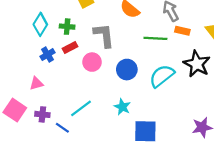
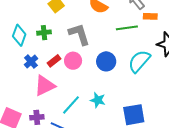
red rectangle: (70, 47) -> (54, 61), moved
pink triangle: (36, 83) -> (45, 86), moved, size x1.6
cyan star: (122, 107) -> (98, 100), moved

